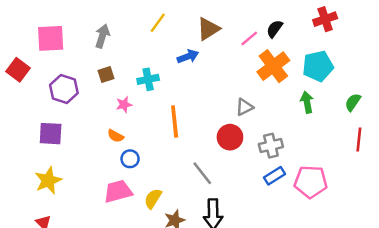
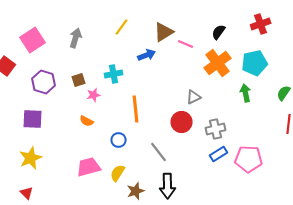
pink square: (51, 38) -> (33, 40), turned -30
pink line: (249, 38) -> (186, 44), moved, turned 63
brown square: (106, 75) -> (79, 80), moved
blue circle: (130, 159) -> (119, 140), moved

